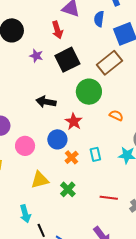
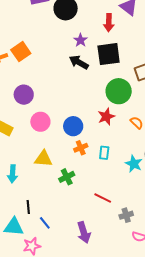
black arrow: (46, 102) -> (79, 62), moved
red star: (74, 122) -> (106, 117), moved
cyan arrow: (25, 214) -> (12, 174), moved

